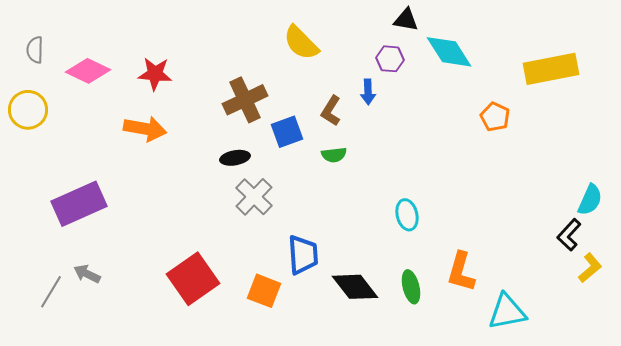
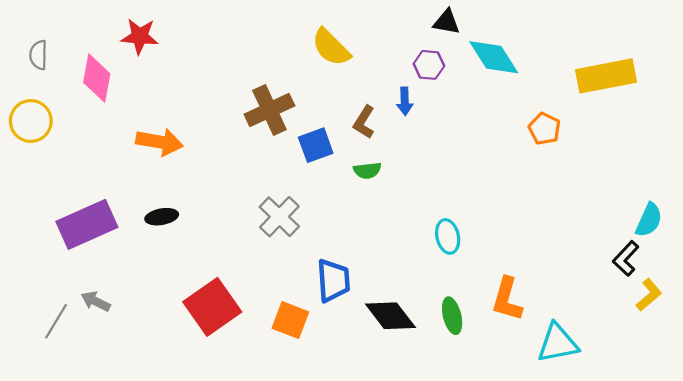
pink diamond: (88, 71) -> (97, 78), turned 75
red star: (155, 74) -> (140, 36), moved
black ellipse: (235, 158) -> (162, 217), moved

